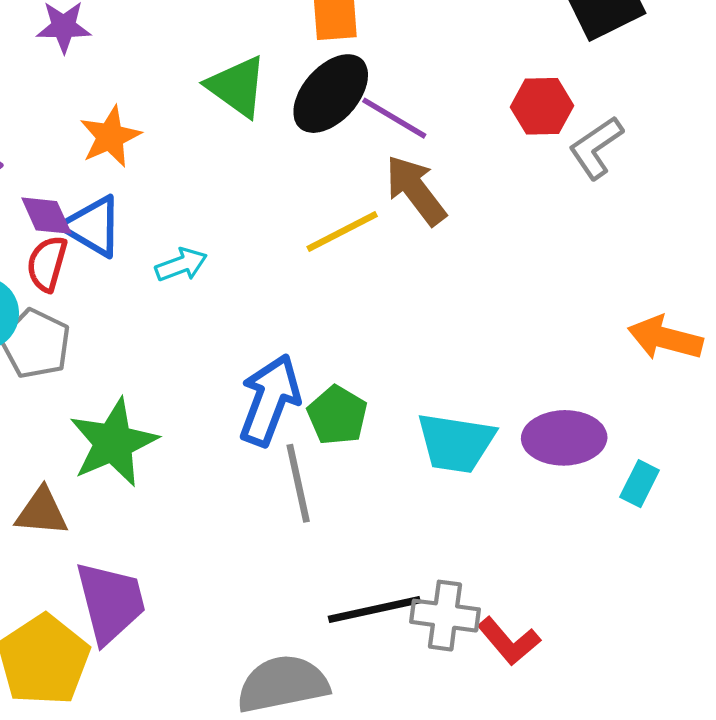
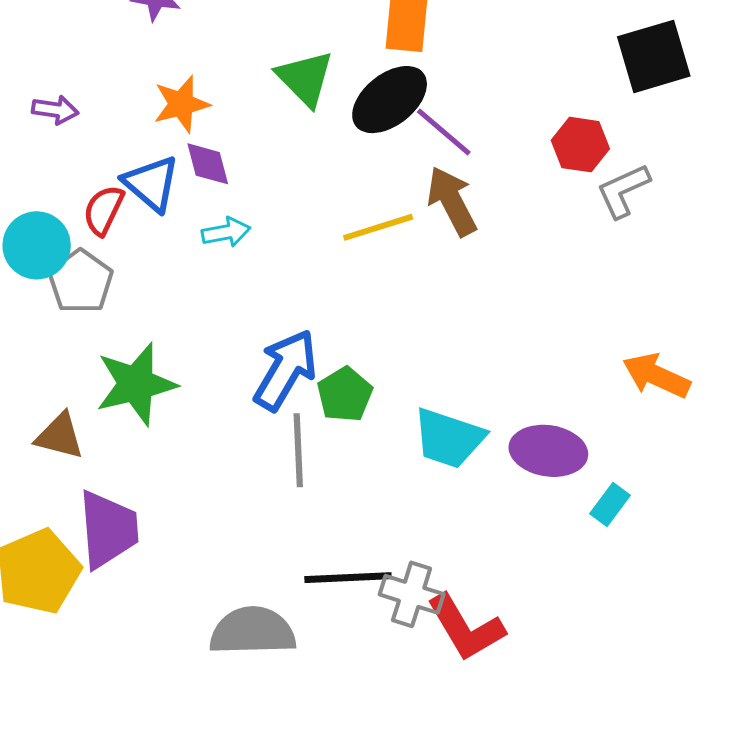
purple diamond: (46, 216) -> (208, 164), moved
red L-shape: (509, 641) -> (466, 628), size x1.4

